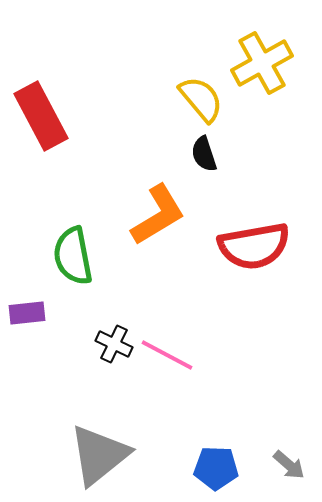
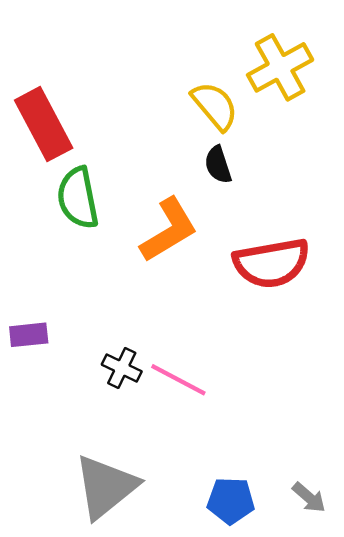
green semicircle: (73, 256) -> (78, 198), moved

